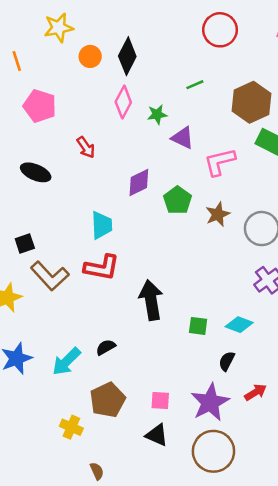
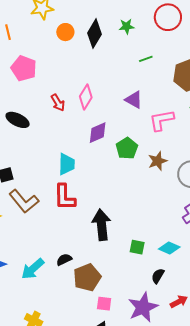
pink diamond: (123, 102) -> (86, 97), moved
green star: (157, 114) -> (127, 26), moved
red L-shape: (102, 267) -> (65, 197), turned 76
brown pentagon: (108, 400) -> (87, 277), moved

